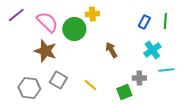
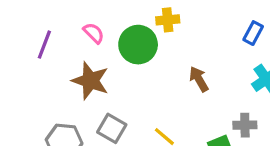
purple line: (16, 15) -> (44, 45), moved, turned -30
pink semicircle: (47, 22) -> (94, 33), size x0.6

